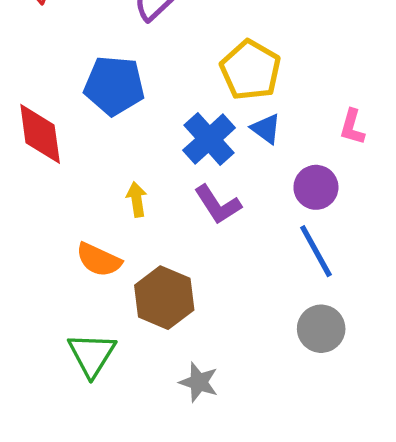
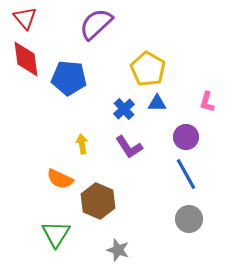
blue triangle: (266, 129) -> (157, 103), turned -36
red diamond: (40, 134) -> (26, 59), moved
blue cross: (209, 139) -> (124, 109), size x0.7

